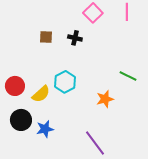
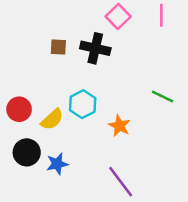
black cross: (75, 38) -> (95, 48), size x1.6
orange star: (105, 99) -> (119, 126), moved, turned -30

